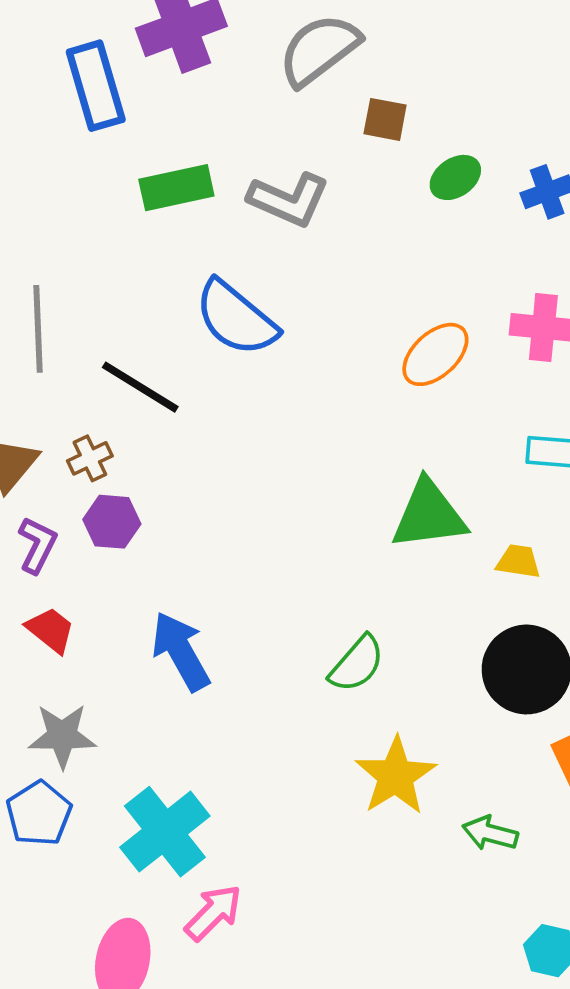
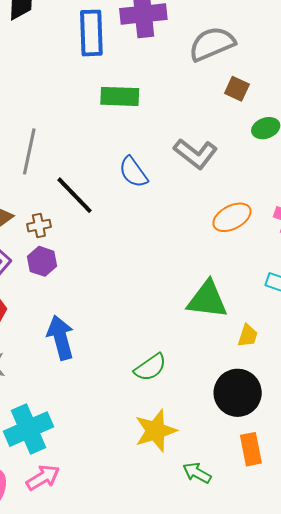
gray L-shape: (289, 200) -> (195, 154), moved
blue semicircle: (236, 318) -> (133, 172), size x0.7
yellow trapezoid: (518, 561) -> (248, 336), turned 85

